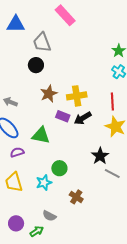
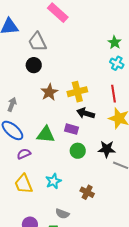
gray arrow: (10, 102) -> (12, 104), turned 96
purple rectangle: (63, 116) -> (71, 129), moved
black arrow: (83, 118) -> (86, 113), turned 54
black star: (100, 156) -> (107, 149), turned -30
green circle: (59, 168) -> (78, 151), moved

